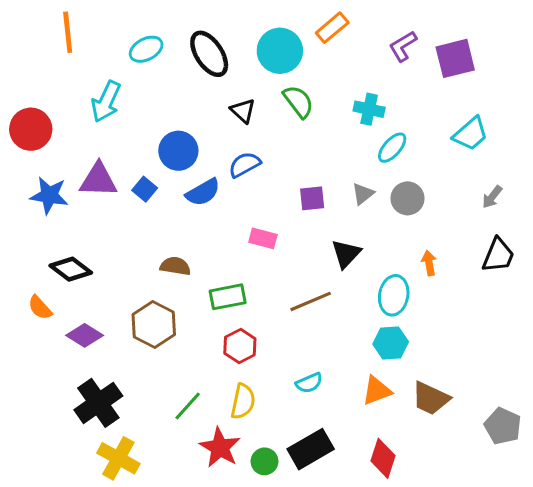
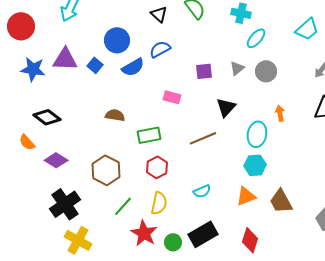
brown hexagon: (154, 325) -> (106, 170), moved
brown trapezoid: (431, 398) -> (281, 201), turned 36

